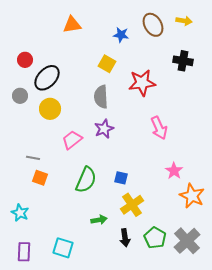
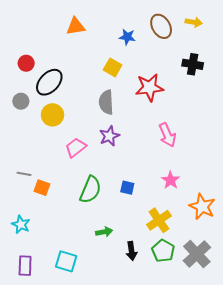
gray line: (33, 158) -> (24, 174), moved
pink star: (174, 171) -> (171, 180), moved
yellow cross: (132, 205) -> (159, 220), moved

